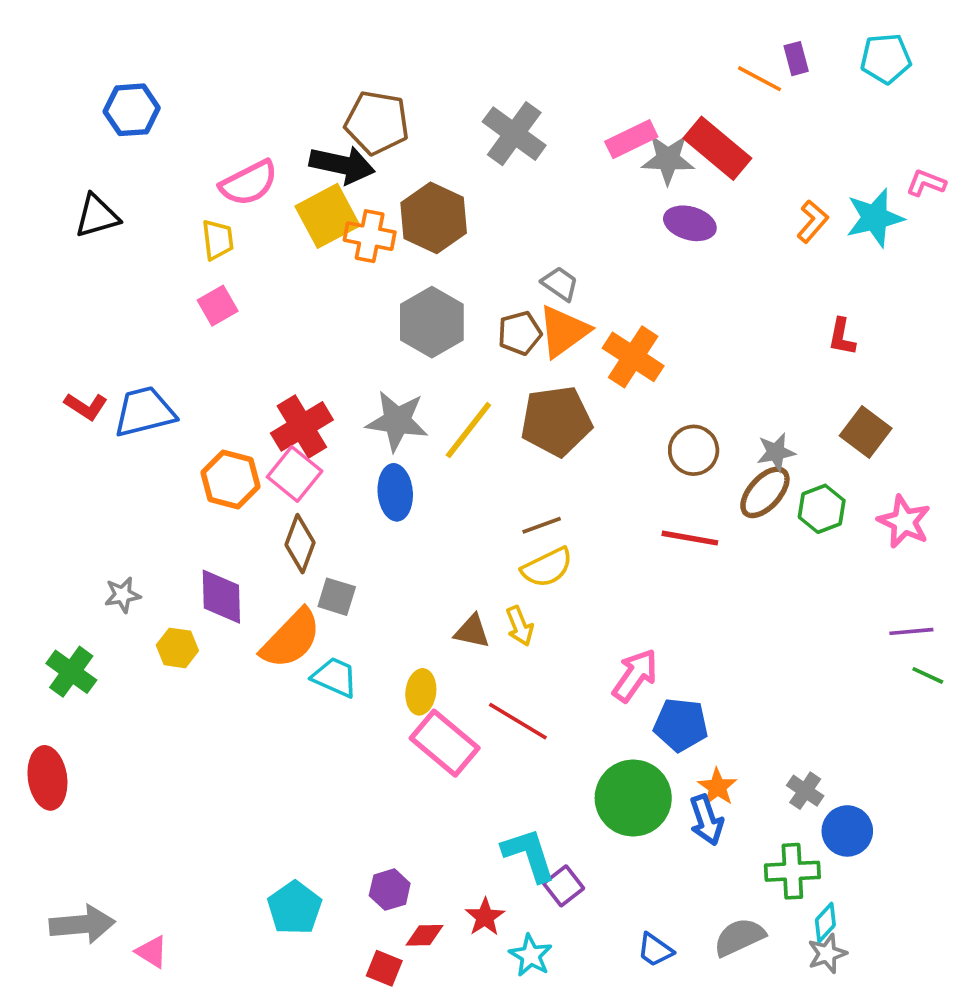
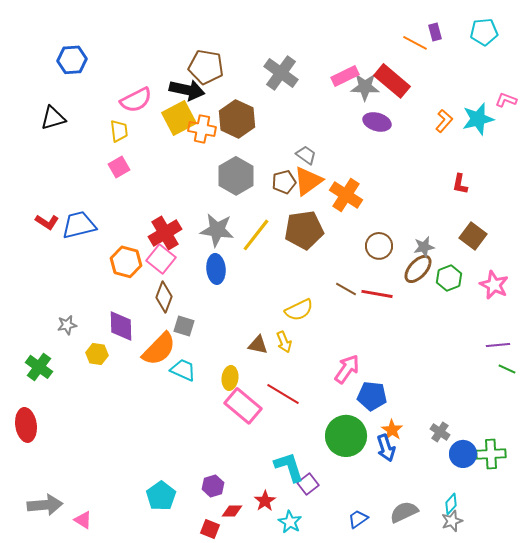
brown line: (542, 525) -> (346, 289), moved, turned 50
green cross: (792, 871) -> (491, 454), moved
blue trapezoid: (655, 950) -> (358, 519), turned 110

